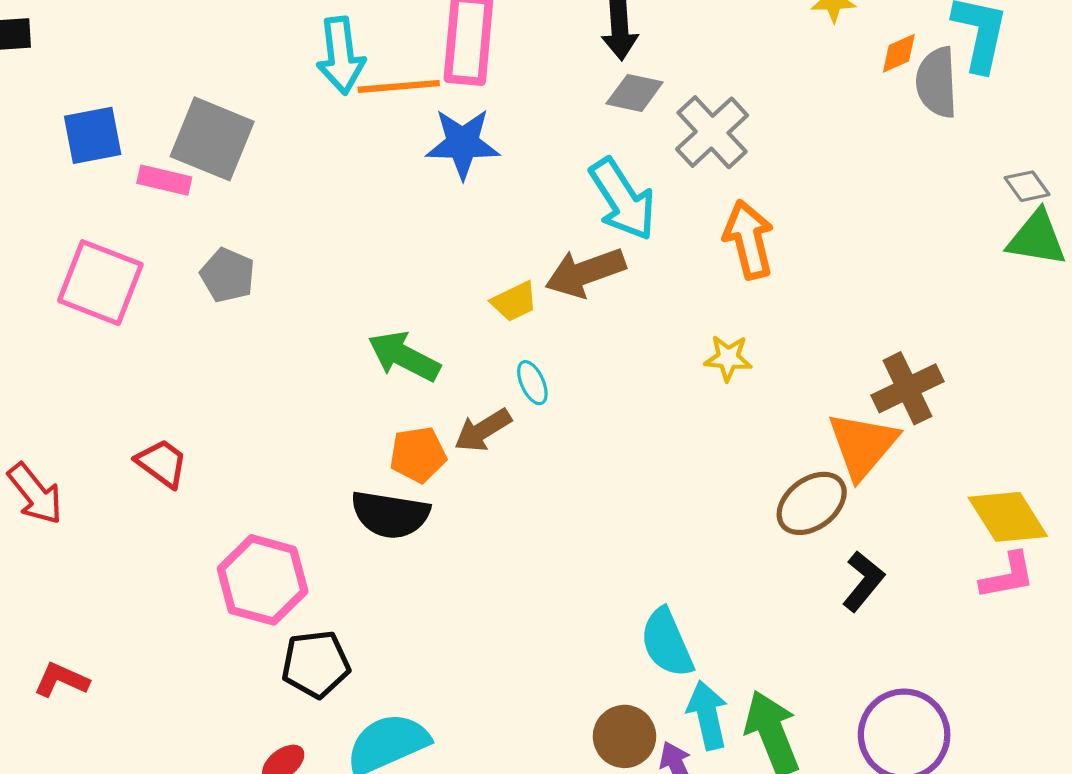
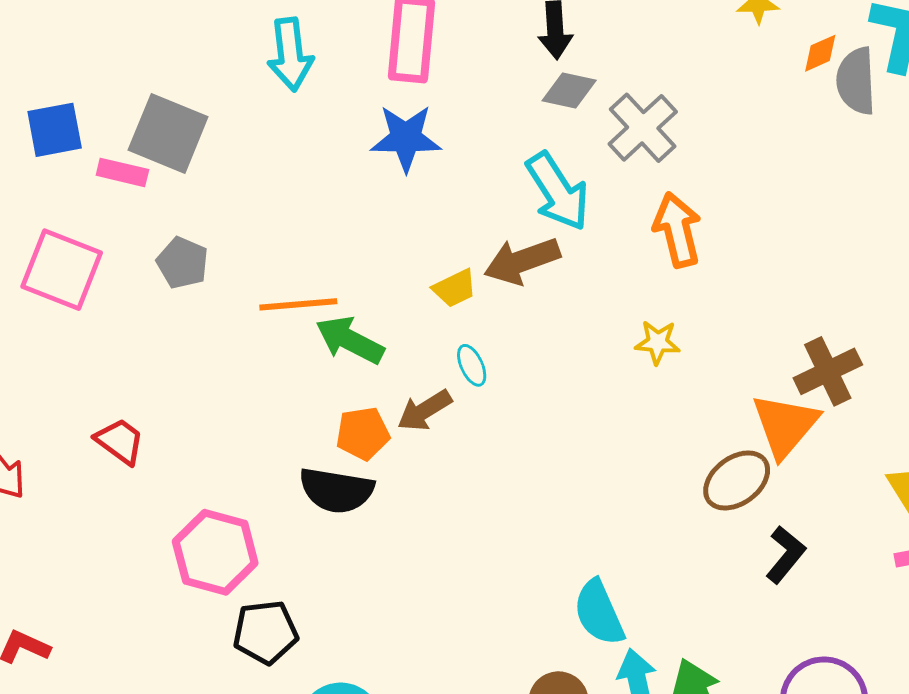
orange line: (399, 86) -> (298, 304), moved

